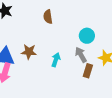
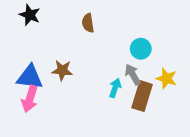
cyan arrow: (56, 60) -> (115, 88), moved
brown rectangle: (88, 71) -> (142, 96), size x1.5

